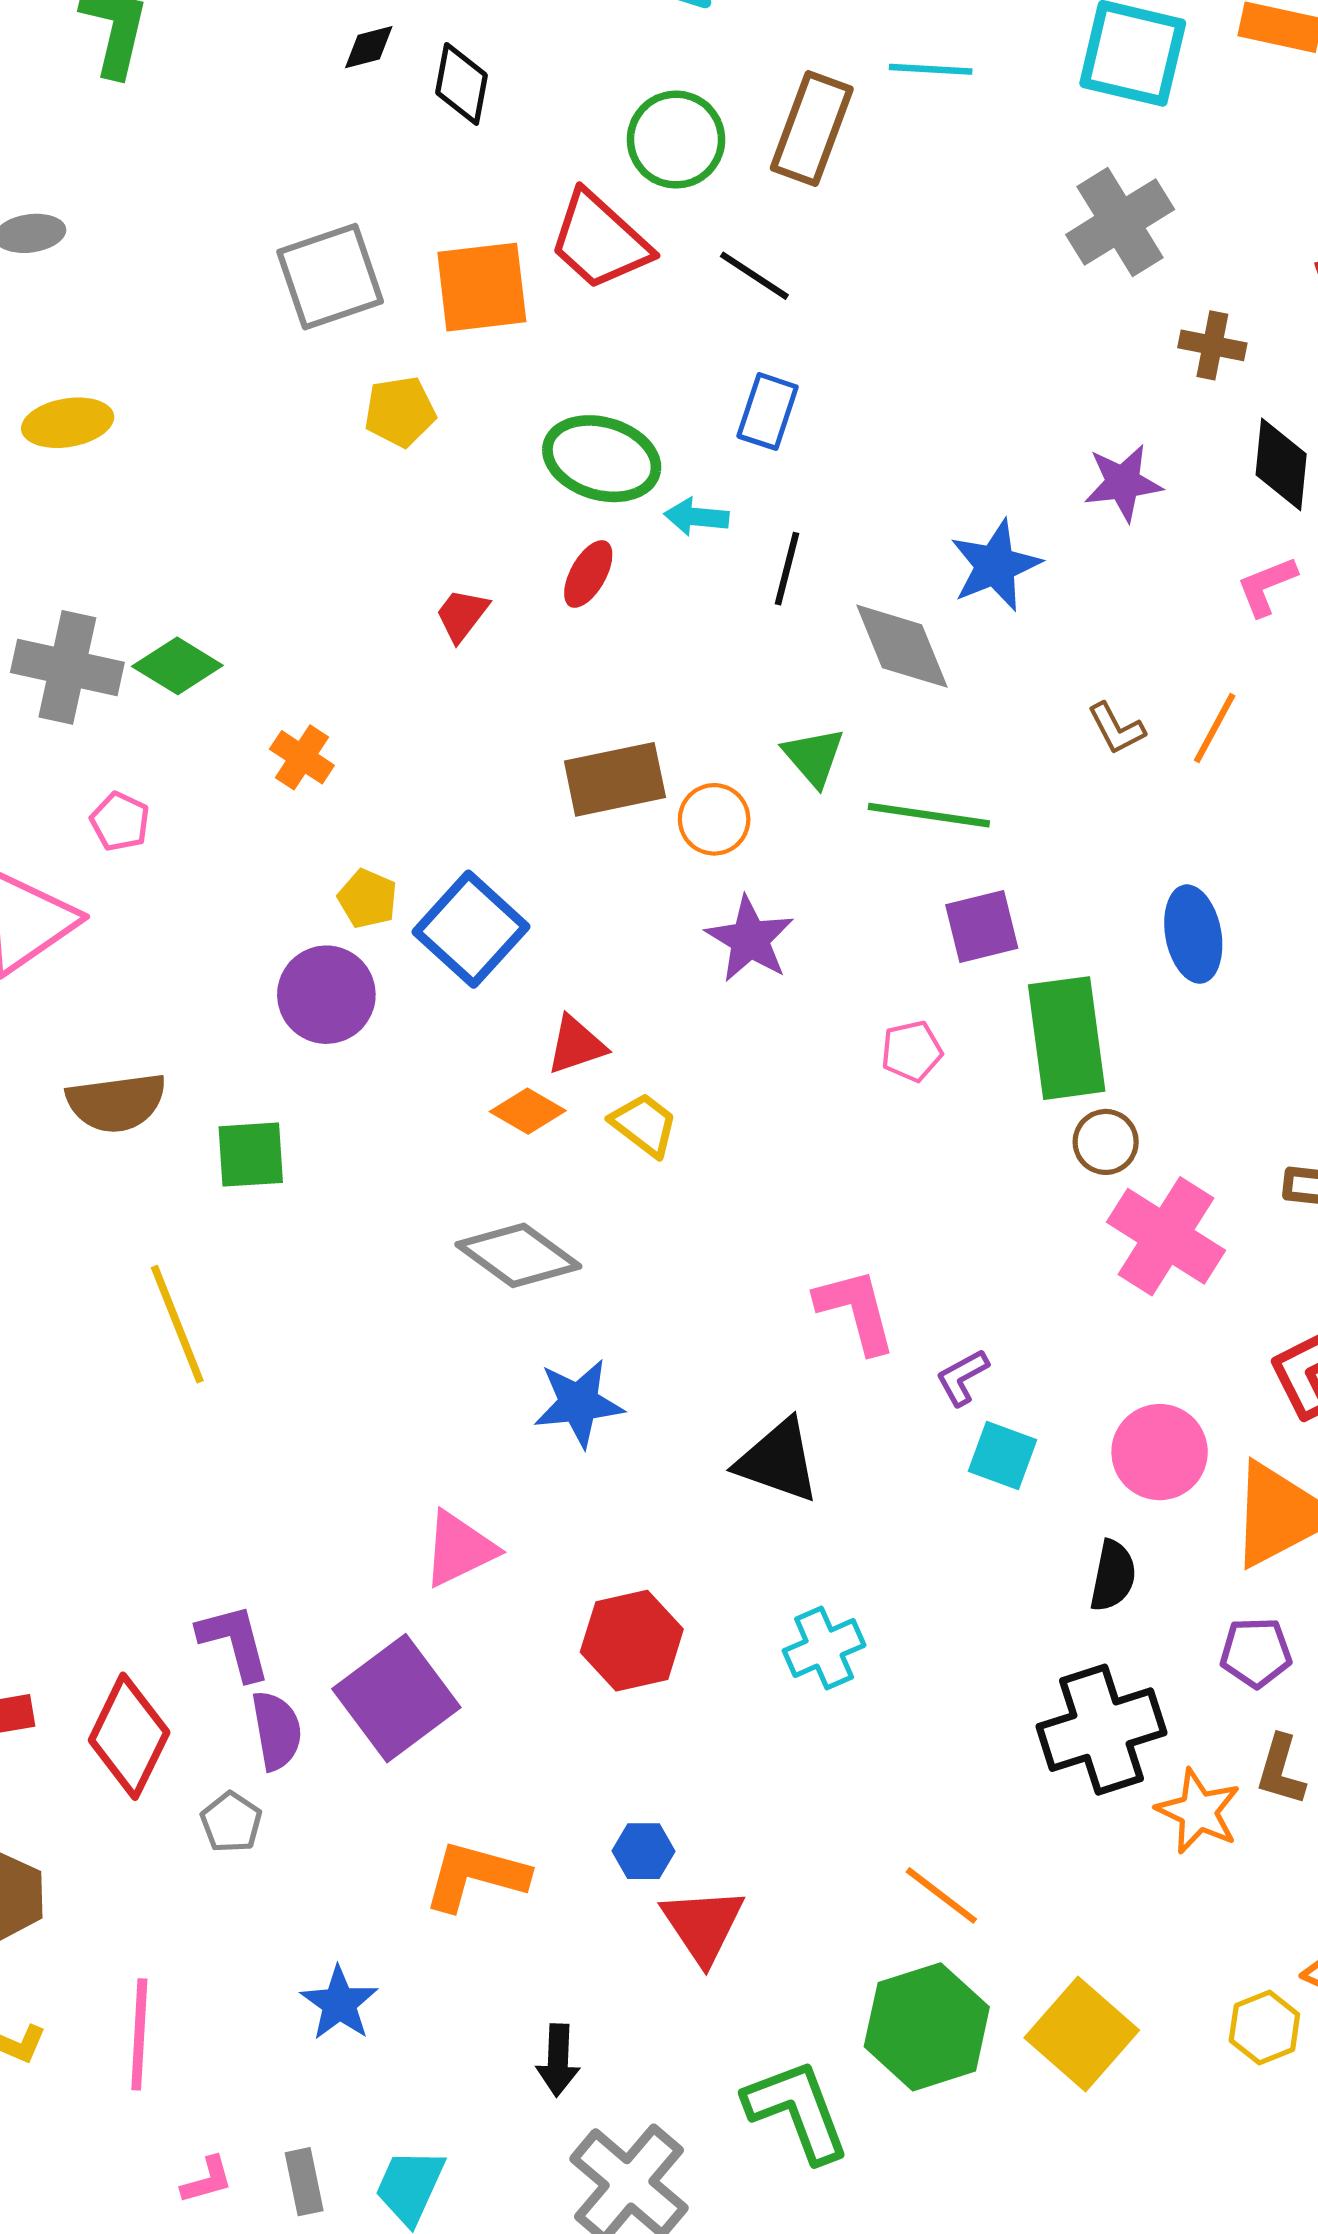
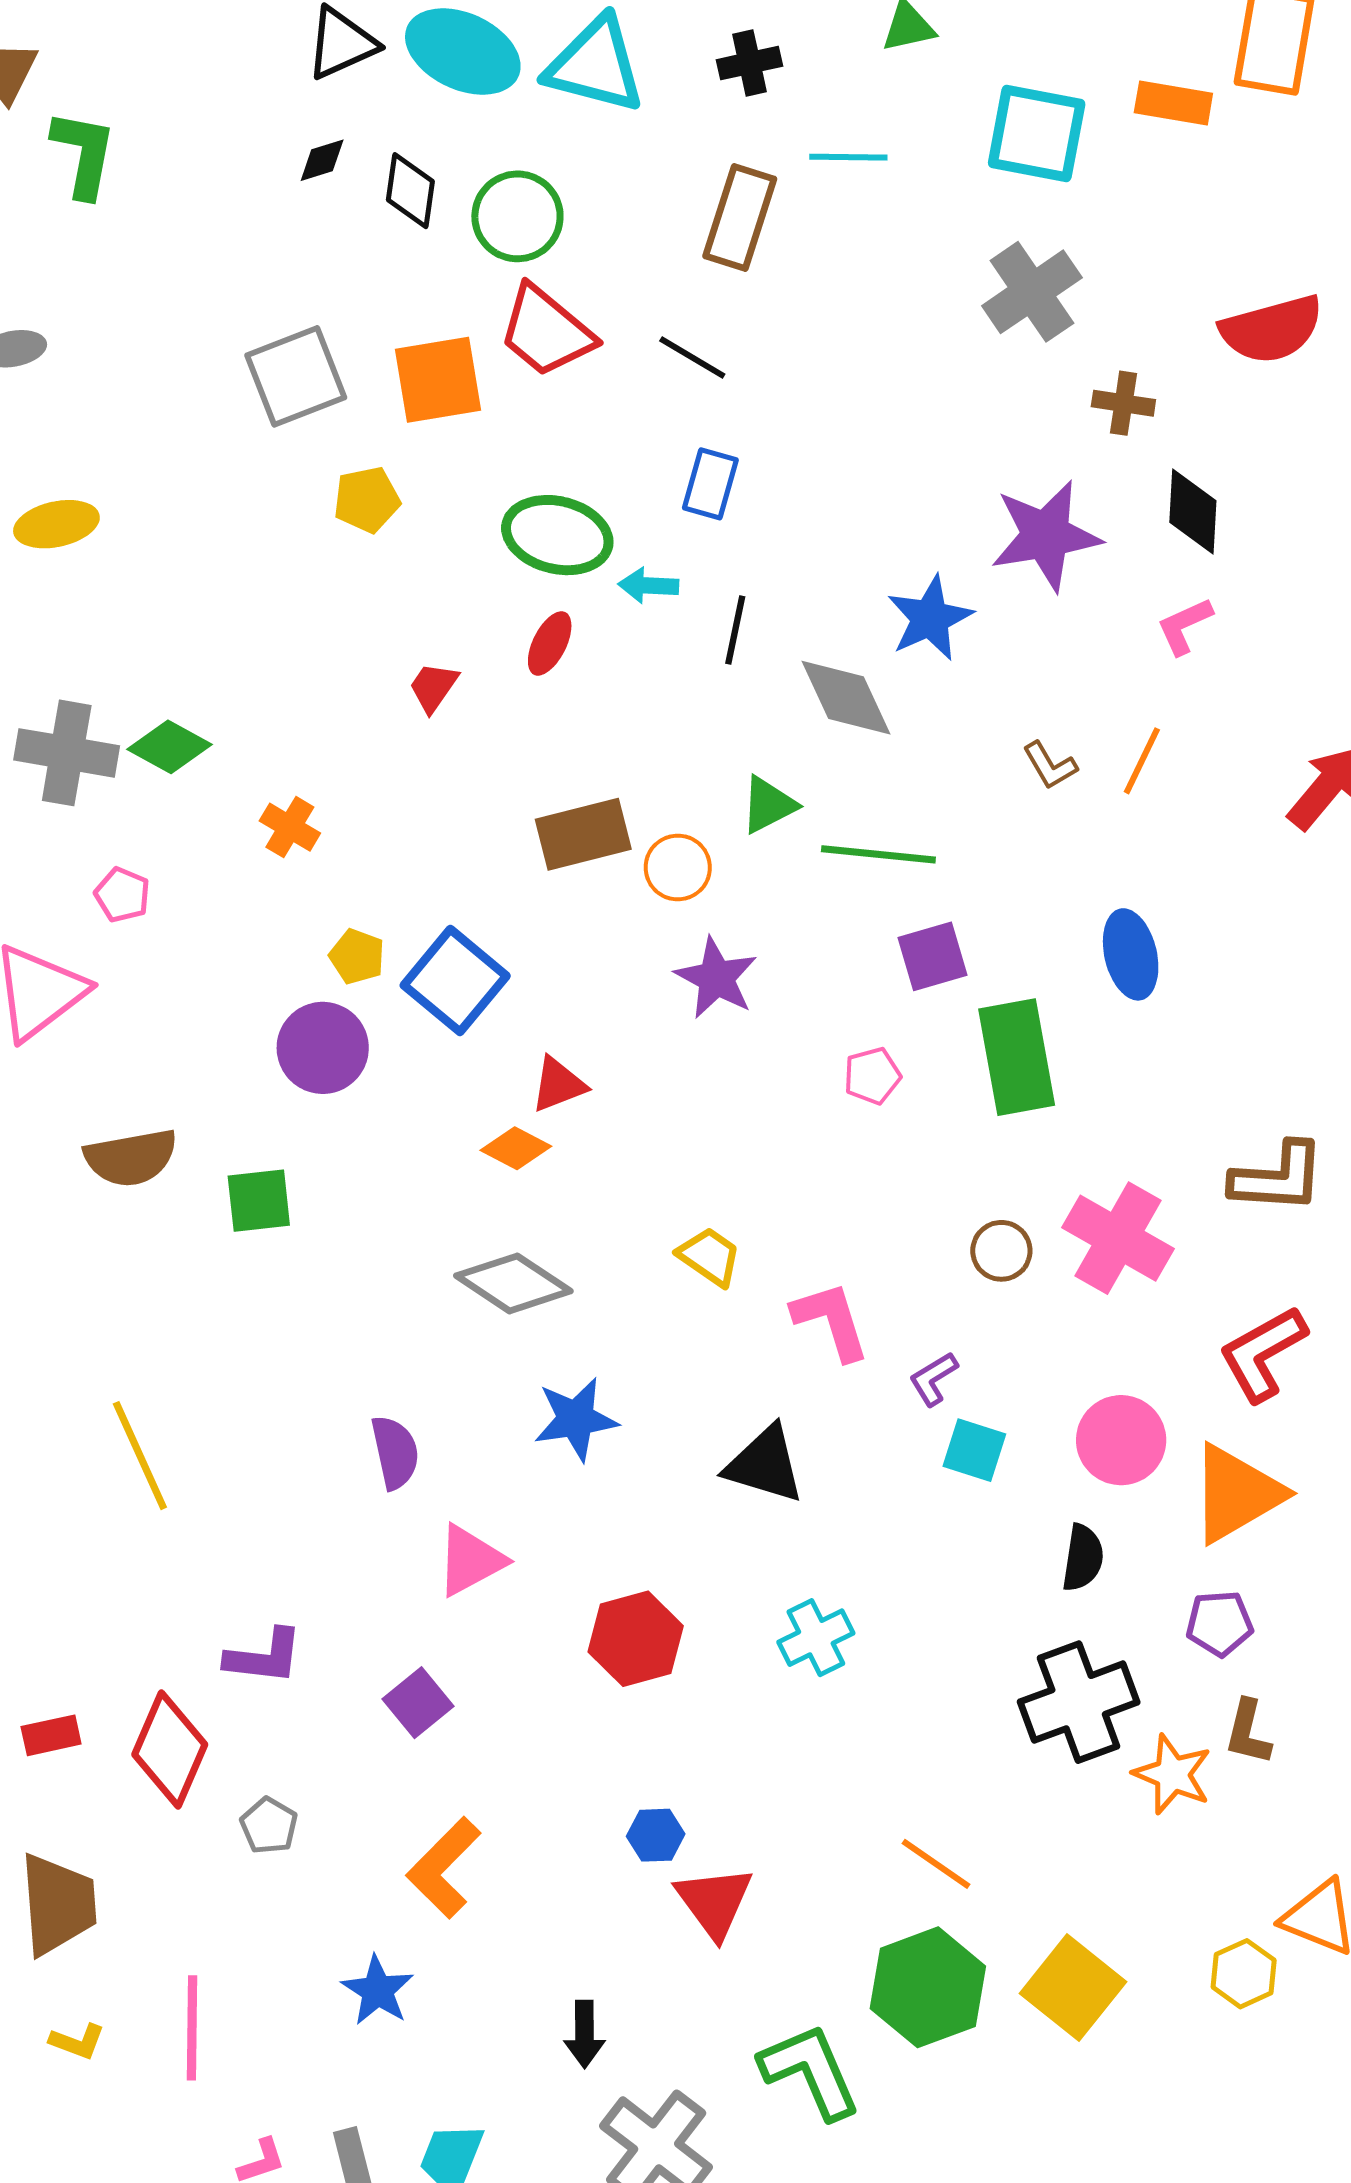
green circle: (676, 140) -> (517, 216), moved
purple star: (1123, 483) -> (1046, 535), size x1.5
green triangle: (814, 757) -> (768, 805), turned 46
yellow trapezoid: (644, 1125) -> (709, 1257), moved
brown circle: (1106, 1142) -> (1001, 1251), moved
yellow line: (177, 1324) -> (140, 1456), moved
purple L-shape: (234, 1642) -> (264, 1657), turned 114
purple square: (396, 1698) -> (418, 1703), size x0.6
purple semicircle: (277, 1731) -> (395, 1452), moved
orange L-shape: (476, 1876) -> (444, 1868), moved, turned -58

